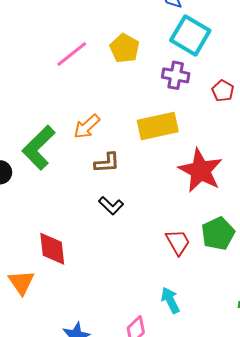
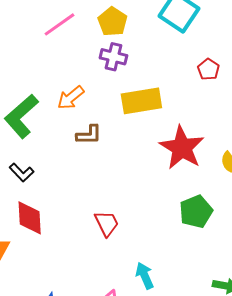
purple cross: (176, 75) -> (113, 57), moved
black L-shape: (111, 206) -> (22, 172), moved
red trapezoid: (178, 242) -> (107, 223), moved

